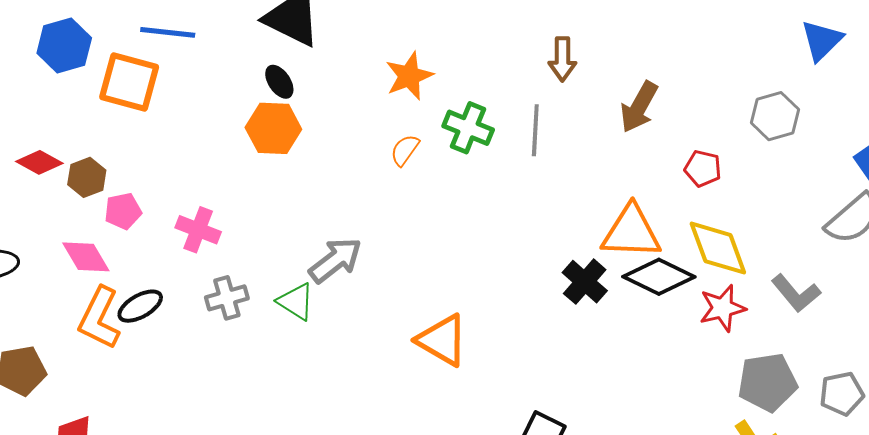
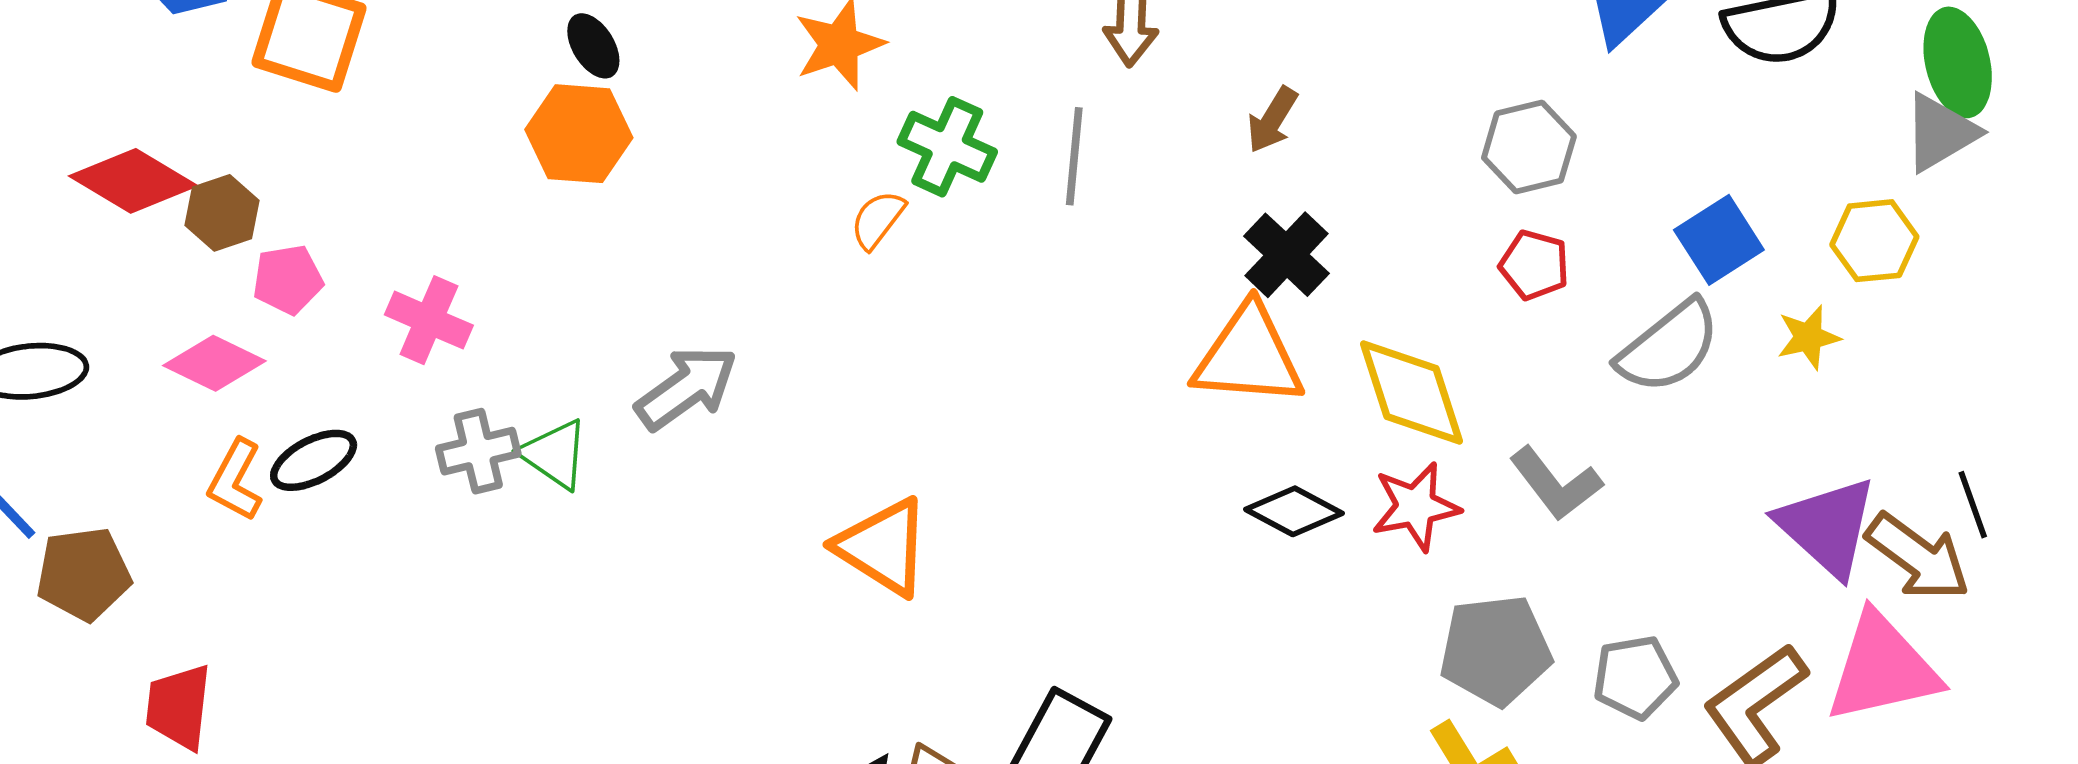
brown arrow: (639, 107) -> (1272, 120), size x0.7
orange semicircle: (405, 150) -> (878, 220), moved
red diamond: (39, 162) -> (133, 181), size x1.4
red pentagon: (703, 169) -> (1534, 265), moved
pink diamond: (86, 257) -> (214, 363), turned -36
black diamond: (659, 277) -> (1294, 511), moved, size x0.7
black cross: (585, 282) -> (1286, 255), moved
green triangle: (296, 302) -> (555, 454), moved
orange L-shape: (99, 318) -> (235, 480), size x0.7

